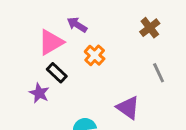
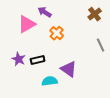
black rectangle: (57, 73) -> (38, 60), moved, turned -56
purple triangle: (128, 108) -> (69, 69), moved

